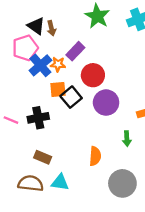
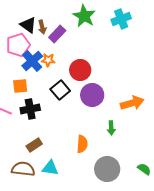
purple rectangle: (75, 51) -> (57, 34), moved
orange square: (58, 89) -> (20, 86), moved
brown rectangle: (43, 157) -> (34, 145), turned -56

